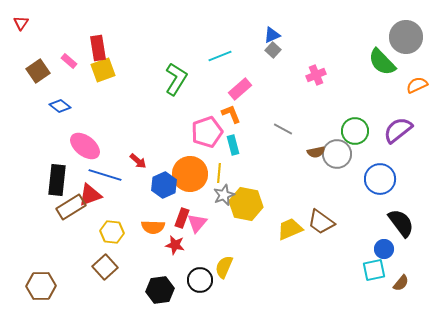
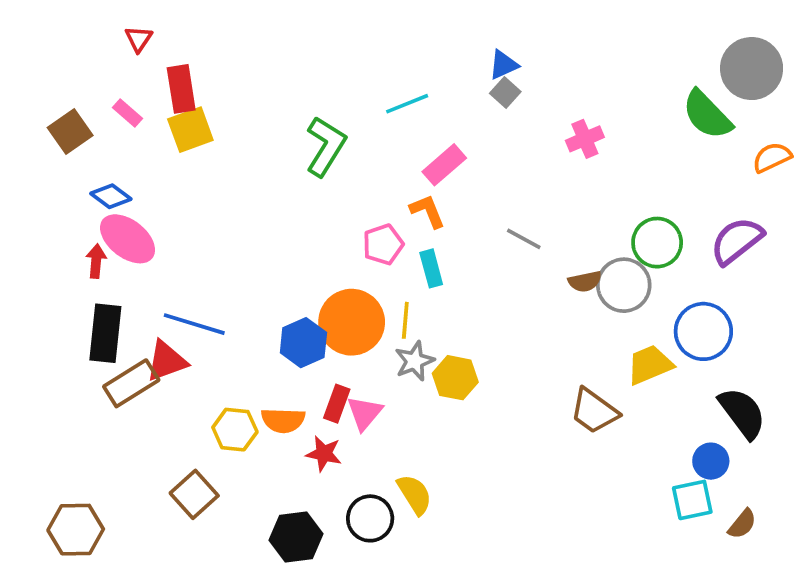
red triangle: (21, 23) -> (139, 39), moved
pink pentagon: (207, 132) -> (383, 244), size x0.7
pink ellipse: (85, 146) -> (128, 239), moved
red arrow: (138, 161) -> (96, 261), moved, turned -126
yellow hexagon: (246, 204) -> (455, 378), size x0.7
yellow trapezoid: (290, 229) -> (650, 365), moved
yellow hexagon: (112, 232) -> (235, 430), moved
yellow semicircle: (224, 267) -> (415, 494), turned 125

